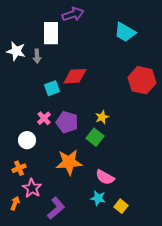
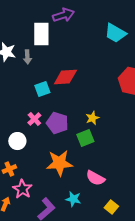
green square: (95, 137) -> (85, 138), turned 30
cyan star: (98, 198) -> (73, 199), moved

